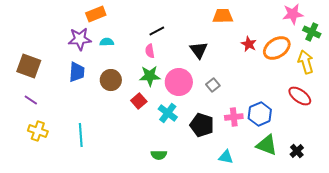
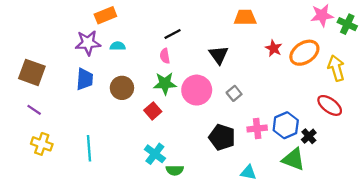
green cross: (312, 32) -> (347, 24), moved
cyan cross: (168, 113) -> (155, 154), moved
black cross: (297, 151) -> (309, 136), moved

